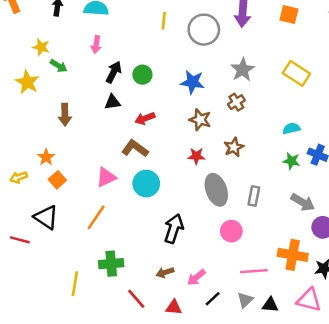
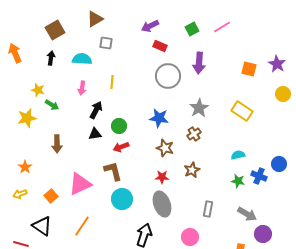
orange square: (289, 15) -> (249, 69), moved
yellow line: (164, 21) -> (112, 82), moved
green circle: (142, 75) -> (119, 126), moved
yellow star: (27, 82) -> (27, 118), turned 30
brown L-shape: (135, 148) -> (113, 171), turned 40
orange star: (46, 157) -> (25, 167), moved
pink triangle: (106, 177) -> (80, 184), moved, size x1.4
gray ellipse: (216, 190) -> (162, 204), moved

